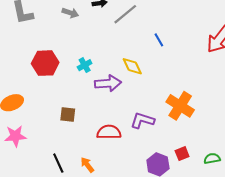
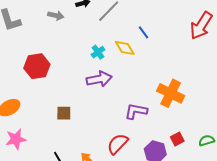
cyan cross: (85, 65) -> (98, 52), moved
yellow diamond: (132, 66) -> (125, 48), moved
red semicircle: (109, 132) -> (118, 144), moved, turned -40

